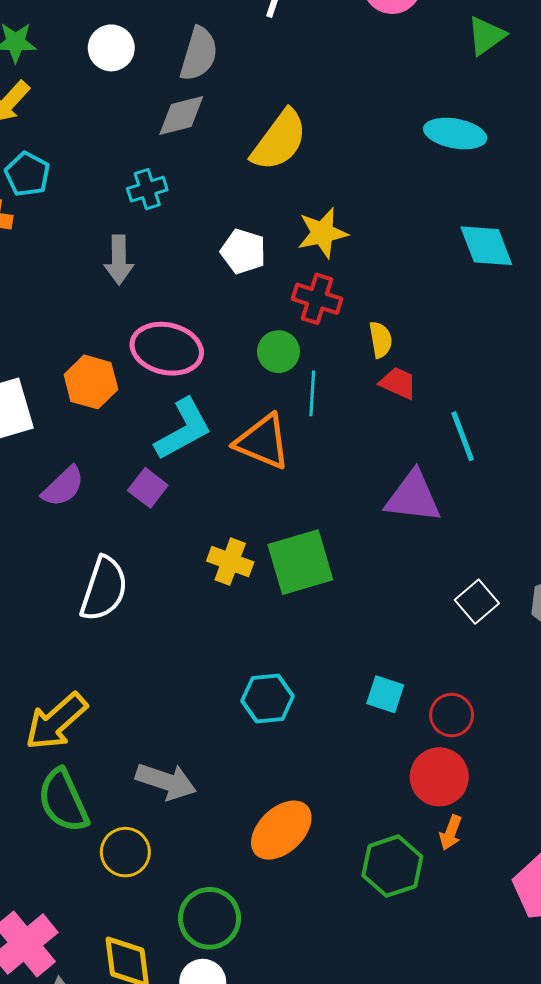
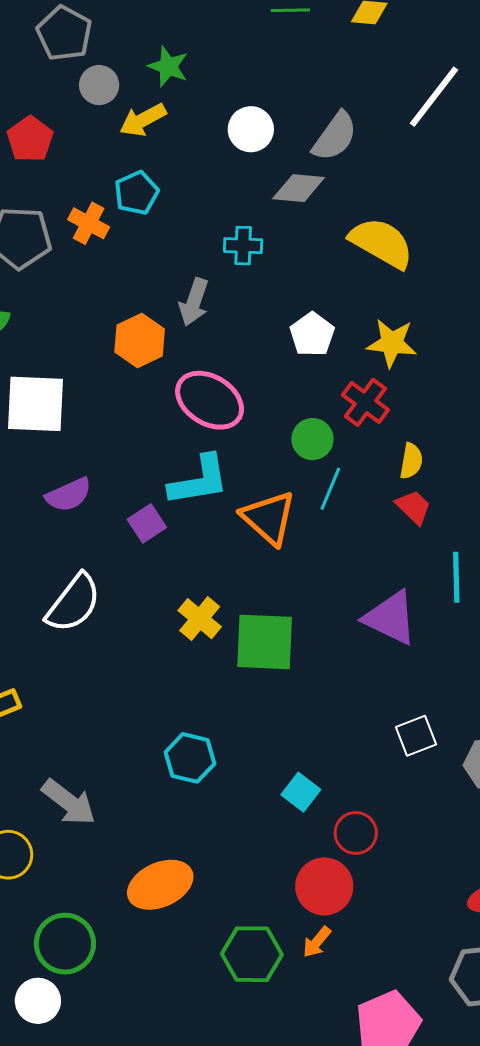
white circle: (111, 48) -> (251, 129), moved
yellow semicircle: (279, 140) -> (382, 243), turned -116
orange hexagon: (91, 382) -> (140, 341), moved

